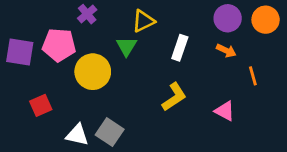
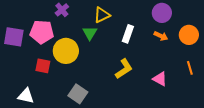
orange circle: (266, 20) -> (189, 35), moved
orange line: (253, 76) -> (190, 68), moved
red square: (41, 105) -> (43, 66), moved, turned 35
white triangle: (77, 135) -> (26, 96), moved

